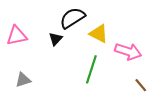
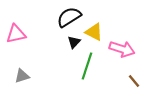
black triangle: (56, 39) -> (74, 42), moved

